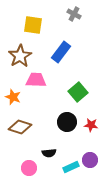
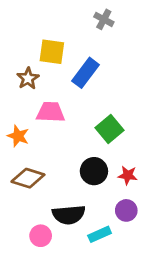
yellow square: (33, 25) -> (52, 52), moved
brown star: (20, 56) -> (28, 78), size x0.7
black semicircle: (49, 153) -> (69, 215), size x1.6
purple circle: (90, 160) -> (126, 210), moved

